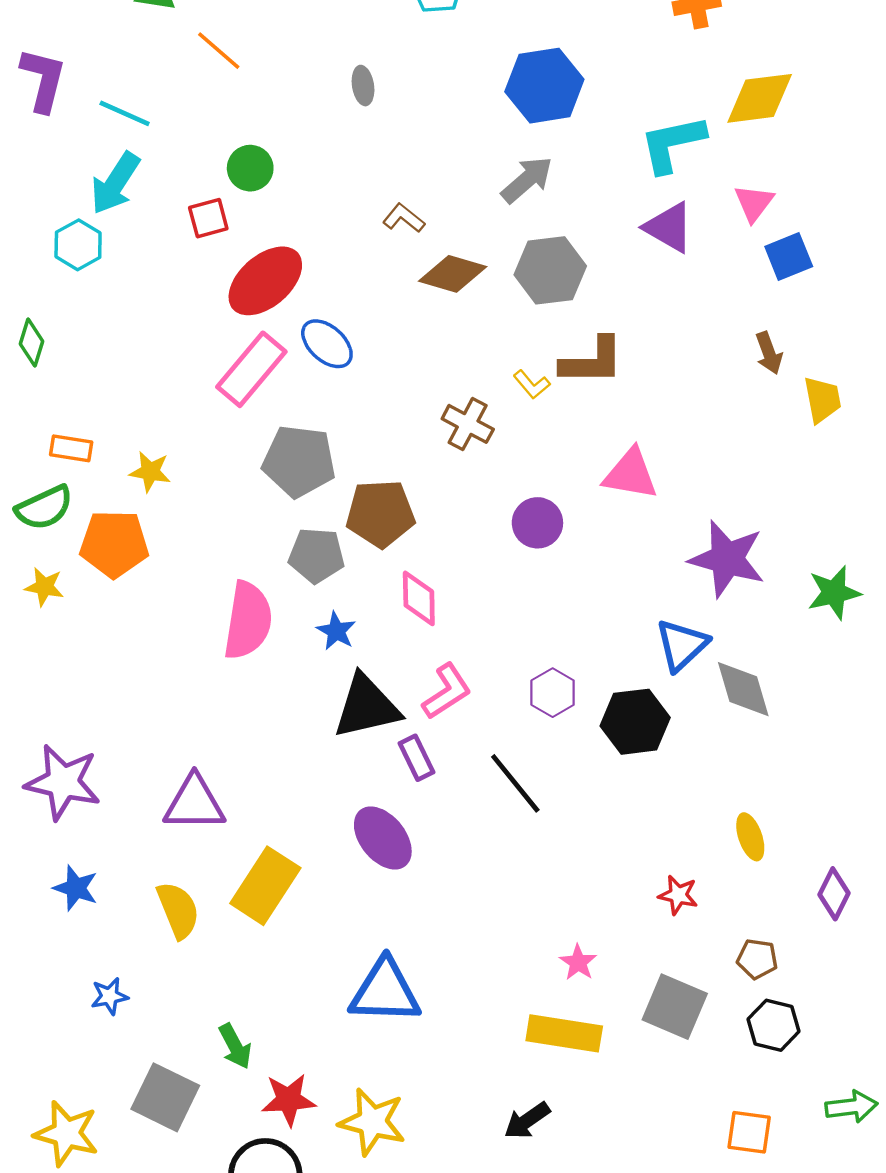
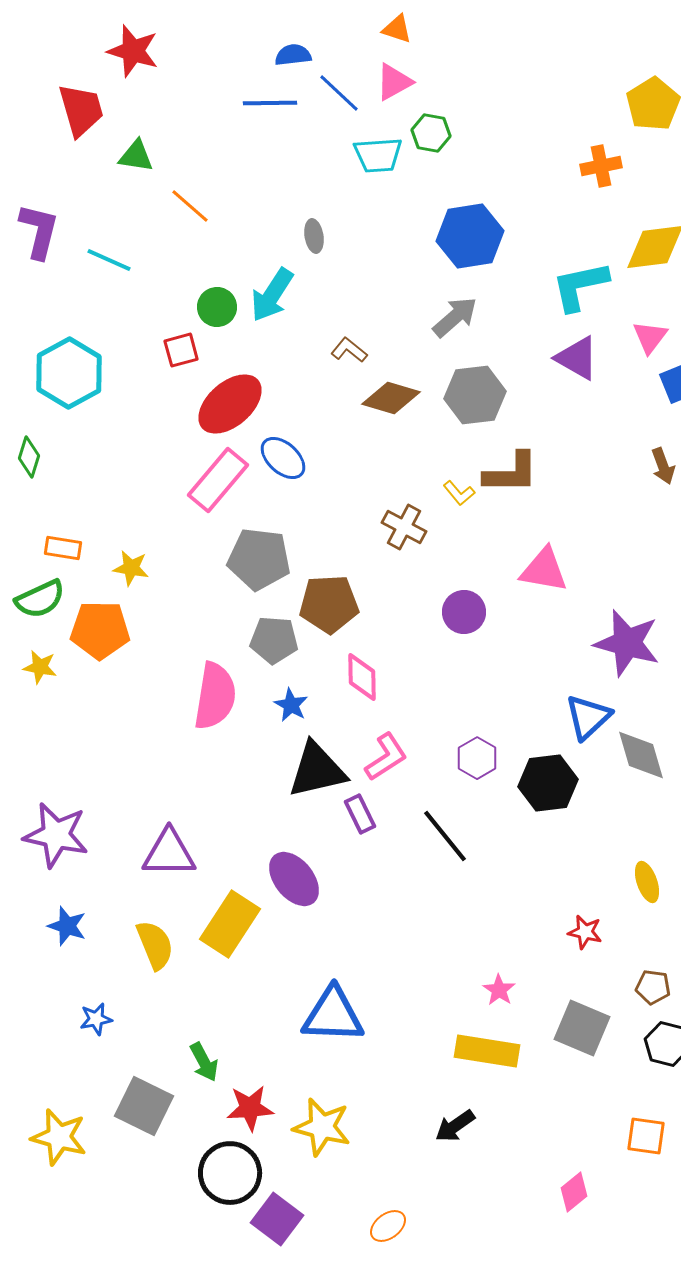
cyan arrow: (115, 183) -> (272, 295), moved
cyan hexagon: (78, 245) -> (69, 373), size x1.6
purple ellipse: (383, 838) -> (294, 879), moved

